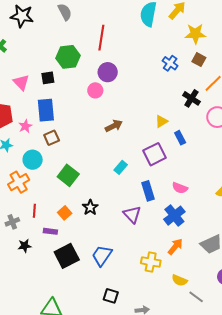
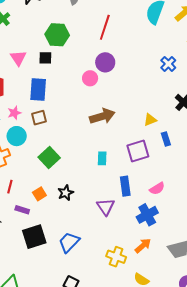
green hexagon: (68, 57) -> (57, 35), moved
pink star: (25, 126) -> (14, 113), moved
brown arrow: (114, 126) -> (102, 116), size x1.4
cyan rectangle: (121, 167) -> (102, 158), turned -48
pink semicircle: (180, 188) -> (157, 188), turned -63

